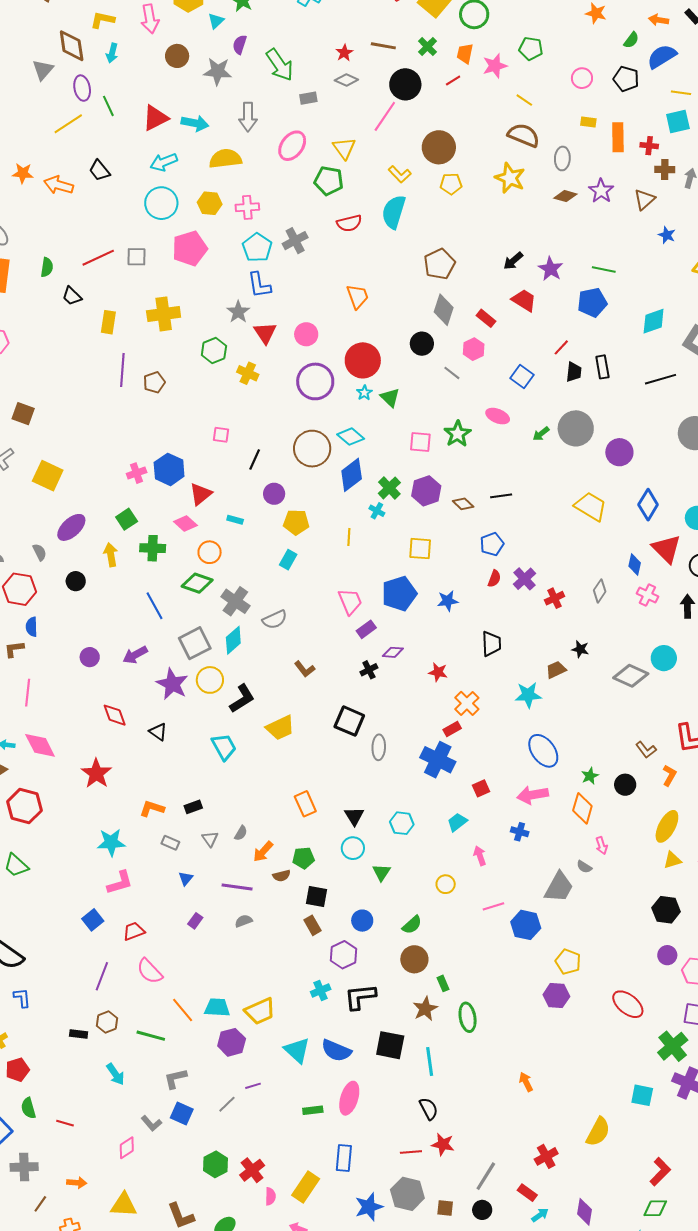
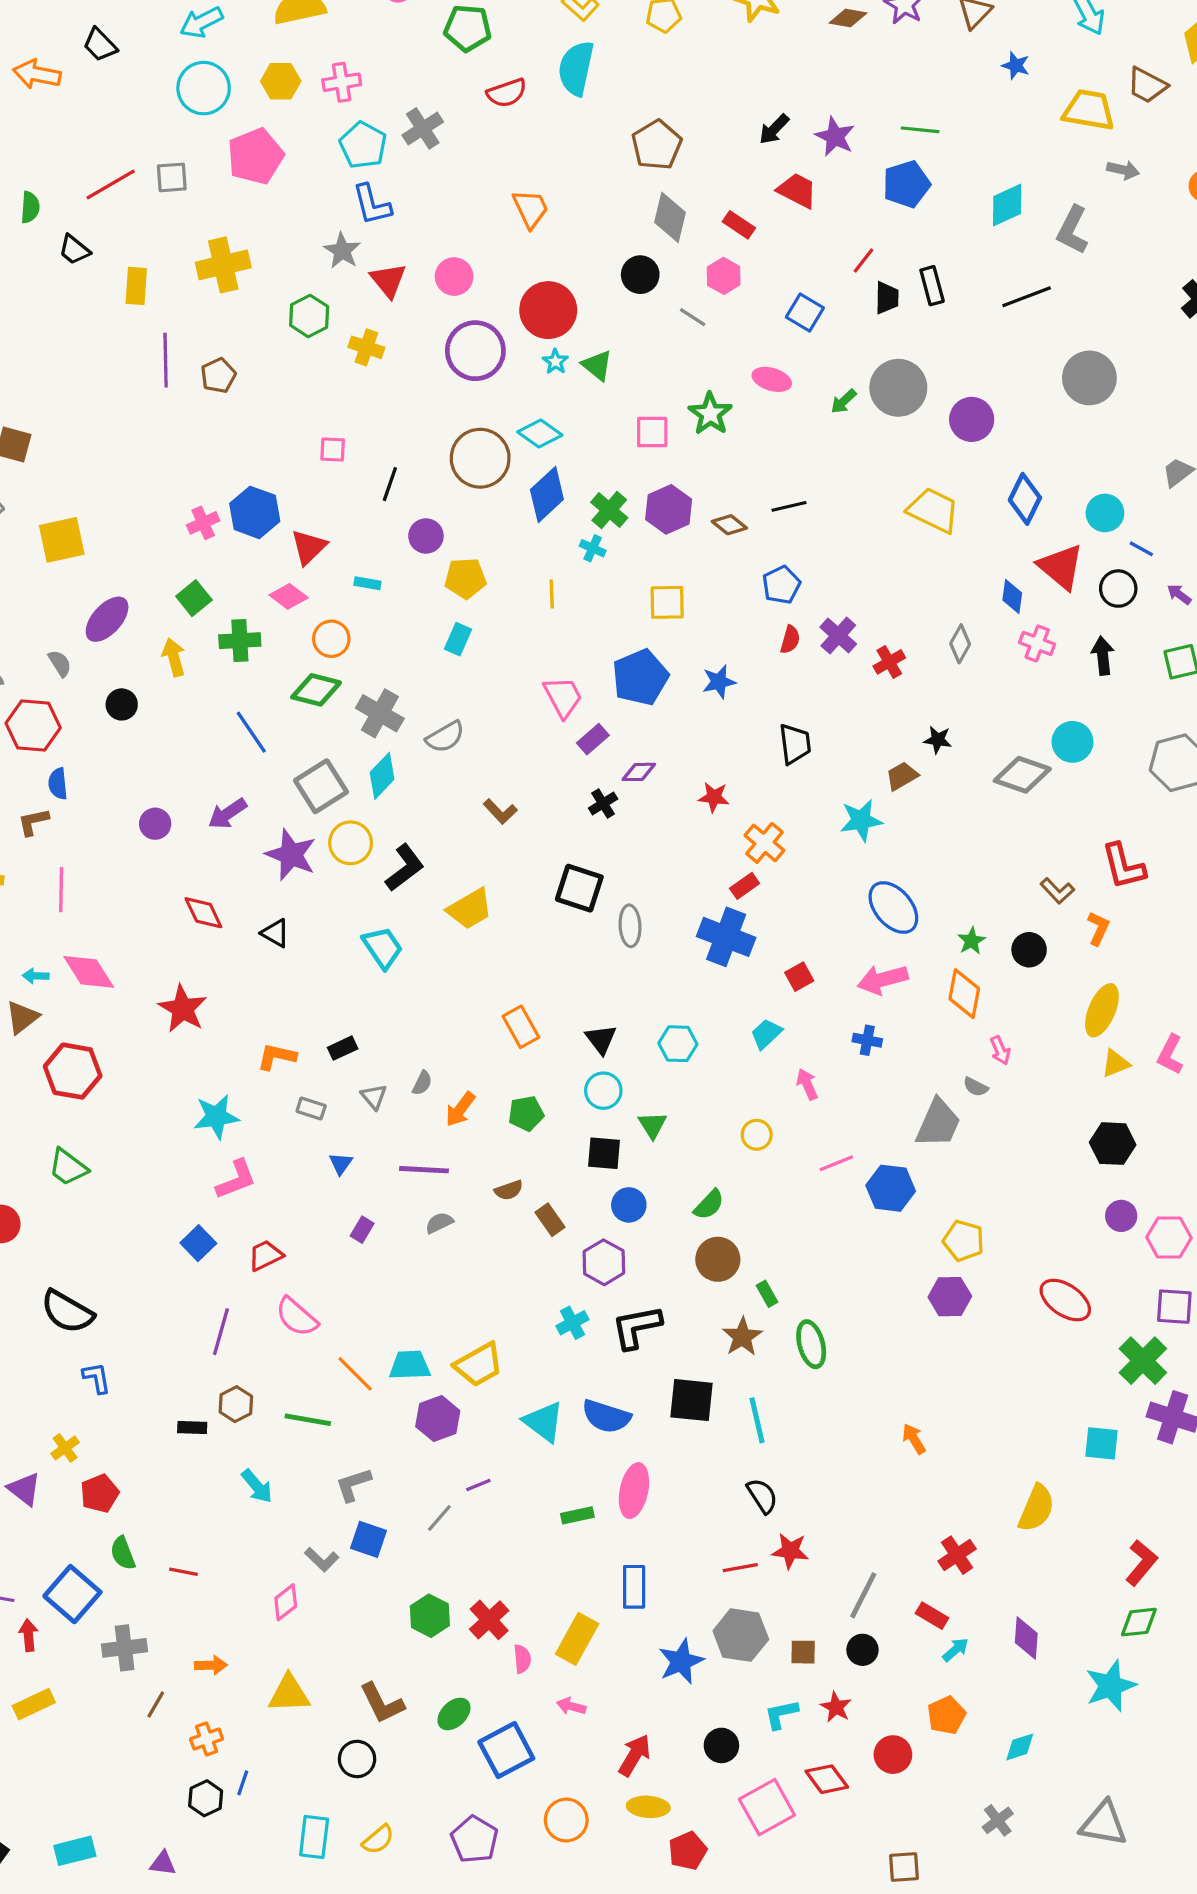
yellow square: (48, 476) -> (62, 540), turned -32
brown semicircle: (282, 876) -> (509, 1190), moved
black square: (317, 897) -> (604, 1153), moved

